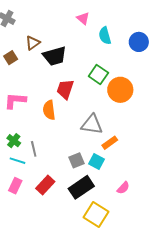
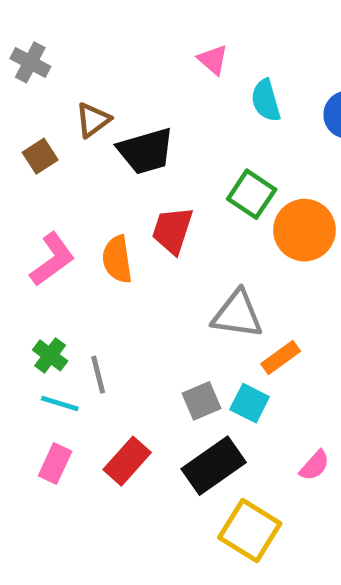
pink L-shape: (15, 101) -> (52, 259), turned 140
orange semicircle: (49, 110) -> (117, 259), moved

